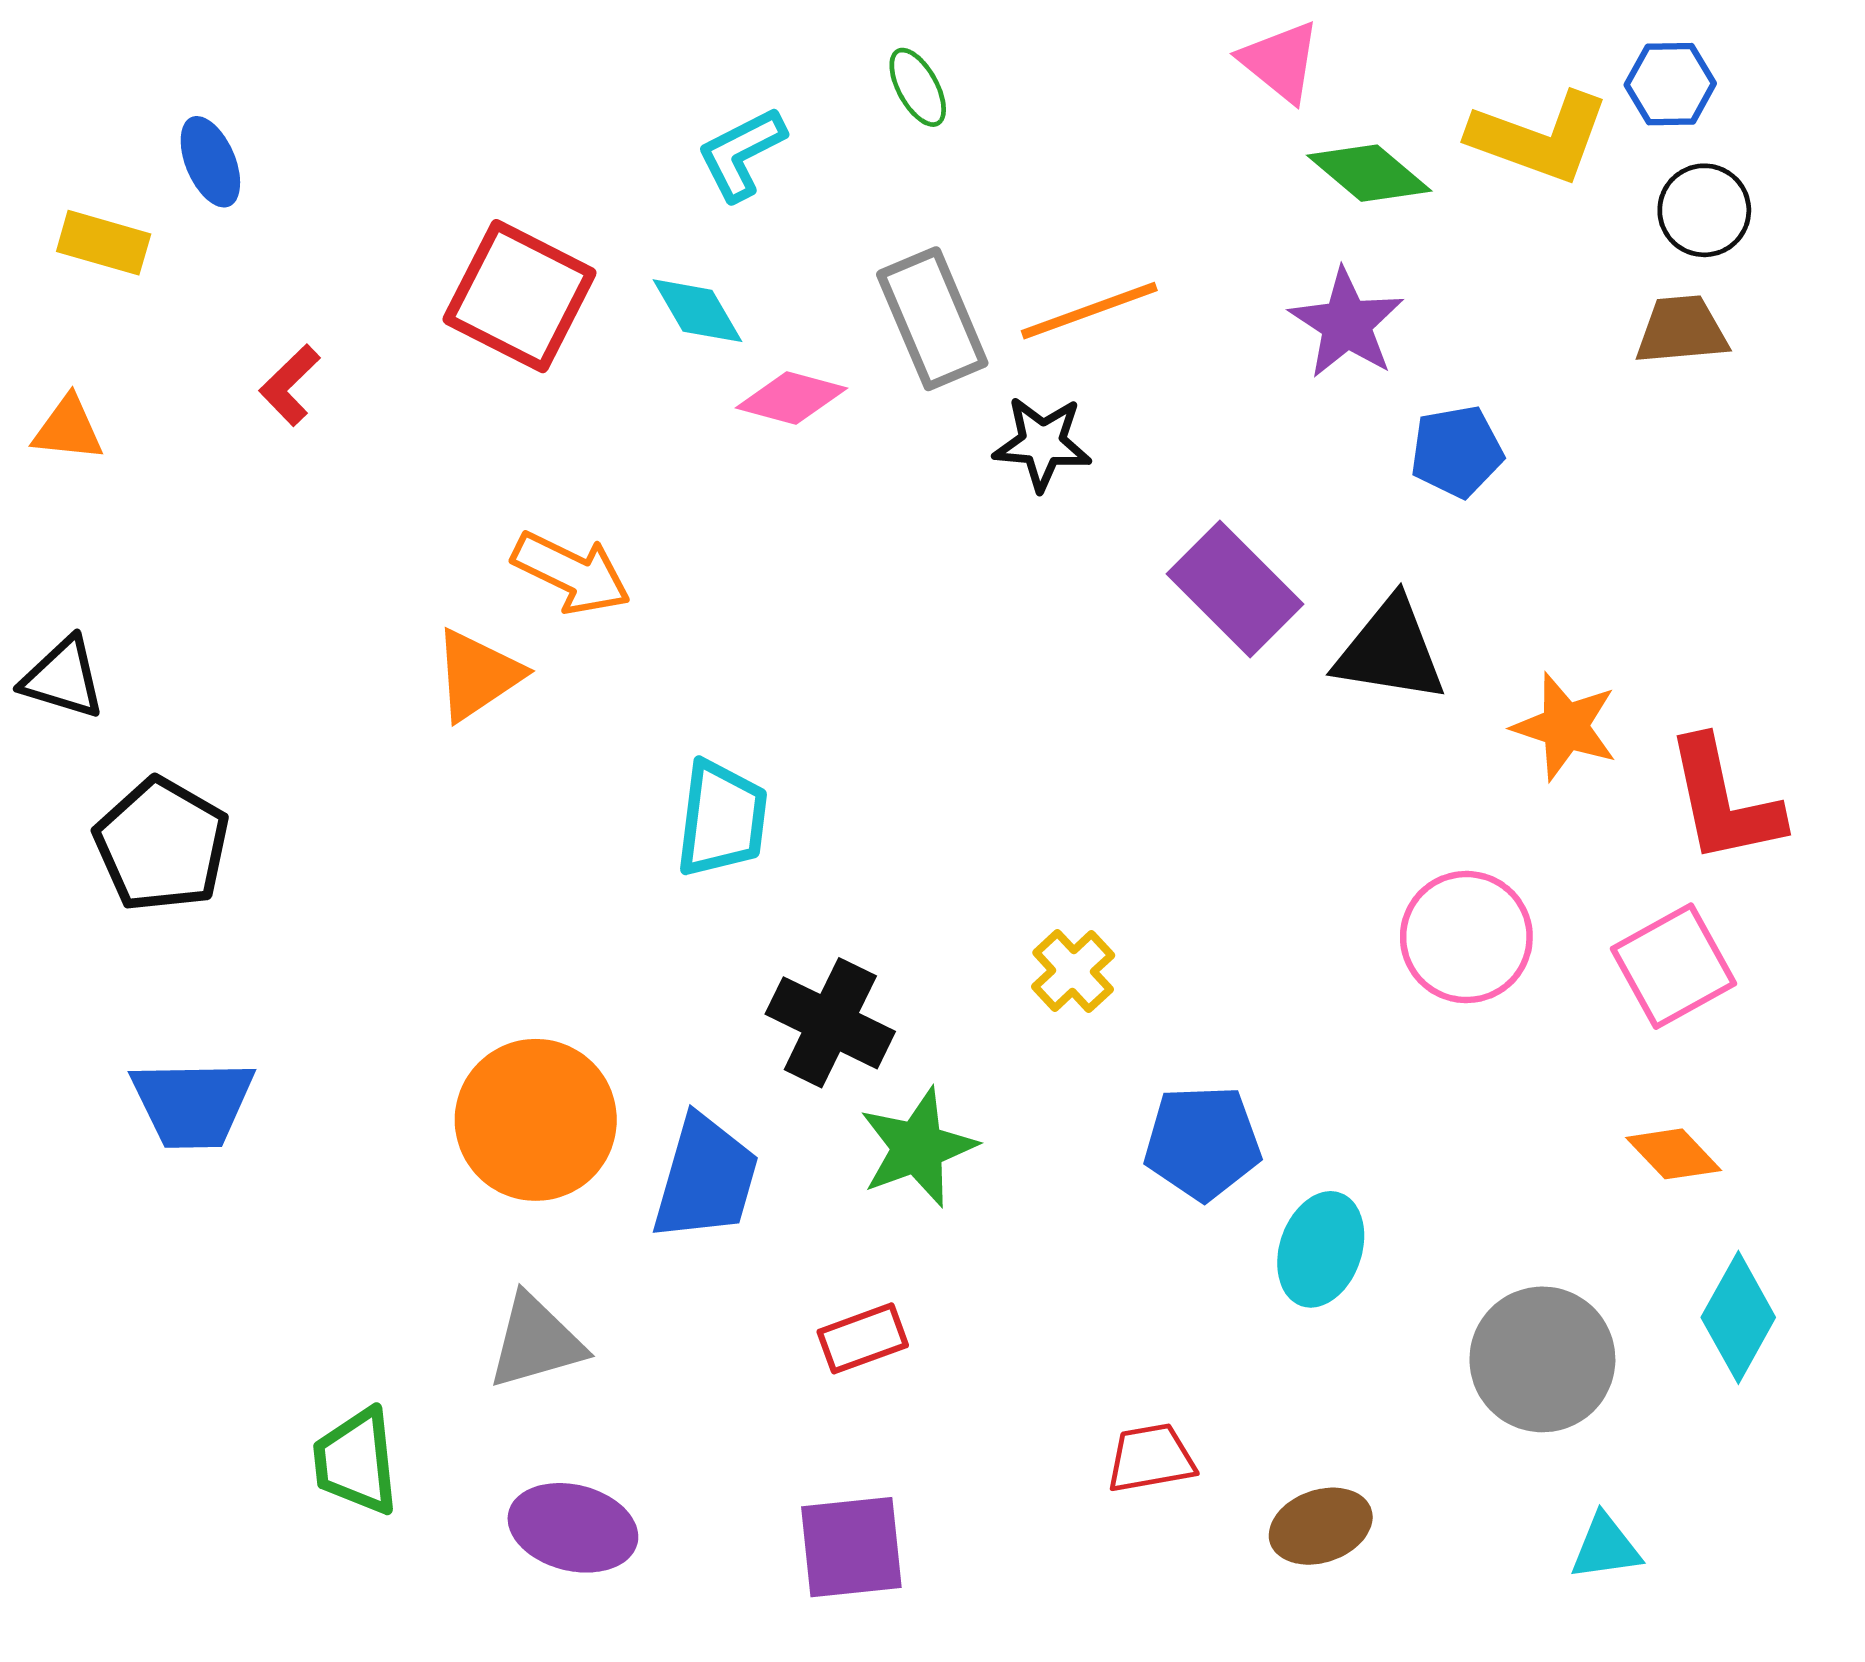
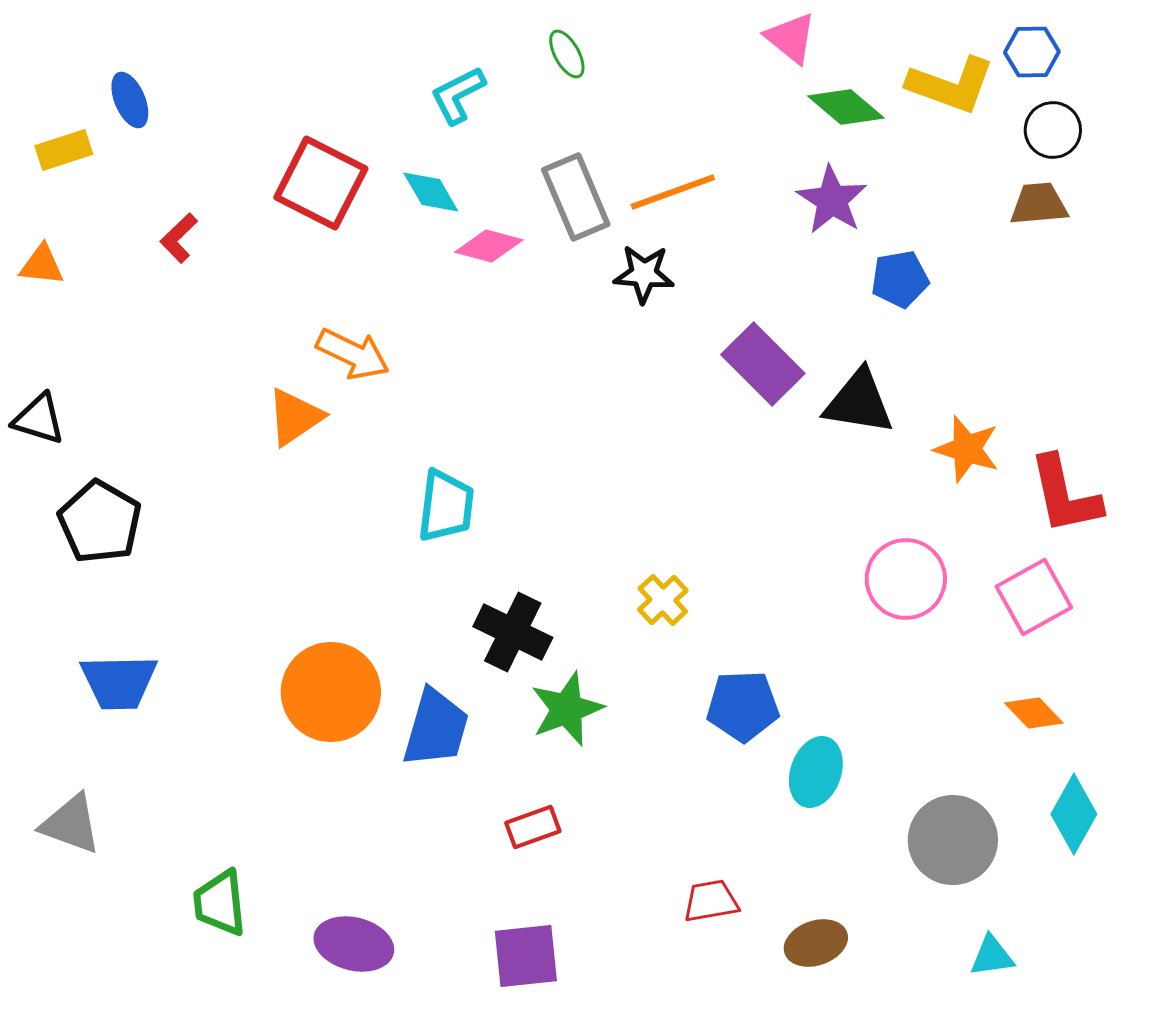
yellow rectangle: (104, 243) -> (64, 150), turned -34
gray triangle: (536, 1342) -> (71, 824), moved, turned 36

